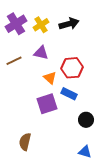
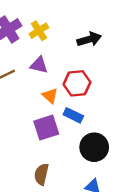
black arrow: (69, 24) -> (89, 39), moved
black circle: (86, 120) -> (94, 147), size x1.5
brown semicircle: (25, 142) -> (41, 174), moved

